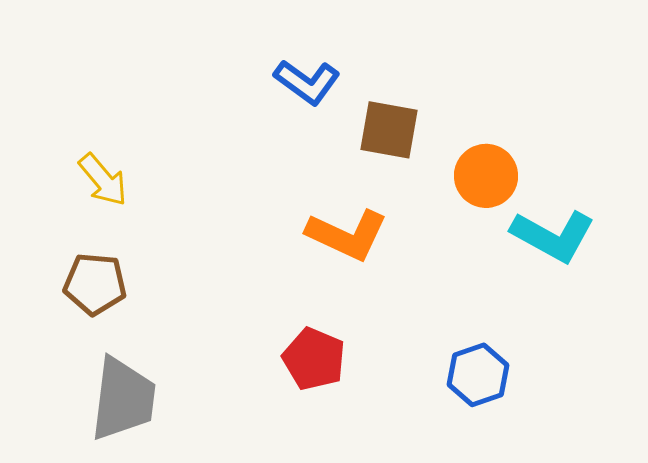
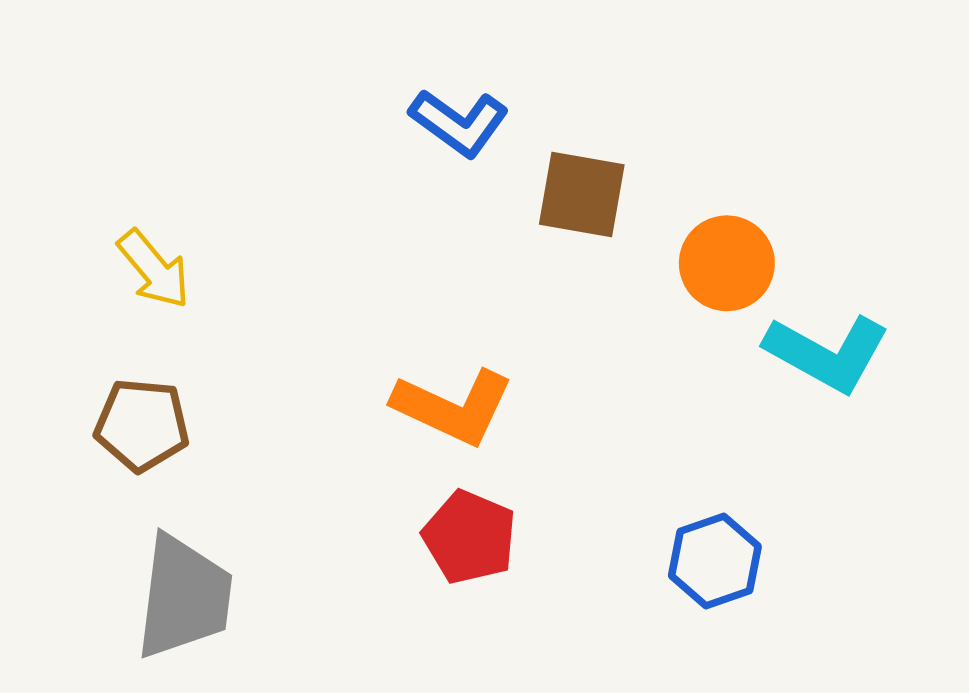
orange L-shape: (347, 235) -> (453, 407), moved

